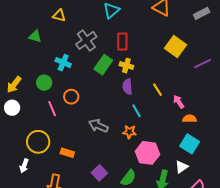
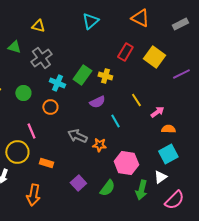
gray cross: (86, 40) -> (41, 58), moved
red rectangle: (122, 41) -> (125, 52), moved, turned 30
cyan cross: (63, 63) -> (57, 83), moved
purple semicircle: (127, 87) -> (97, 102), moved, turned -112
pink arrow: (179, 102) -> (157, 112), turned 88
pink line: (52, 109) -> (31, 131), moved
orange star: (129, 132) -> (99, 145), moved
cyan square: (190, 144) -> (168, 154), turned 30

